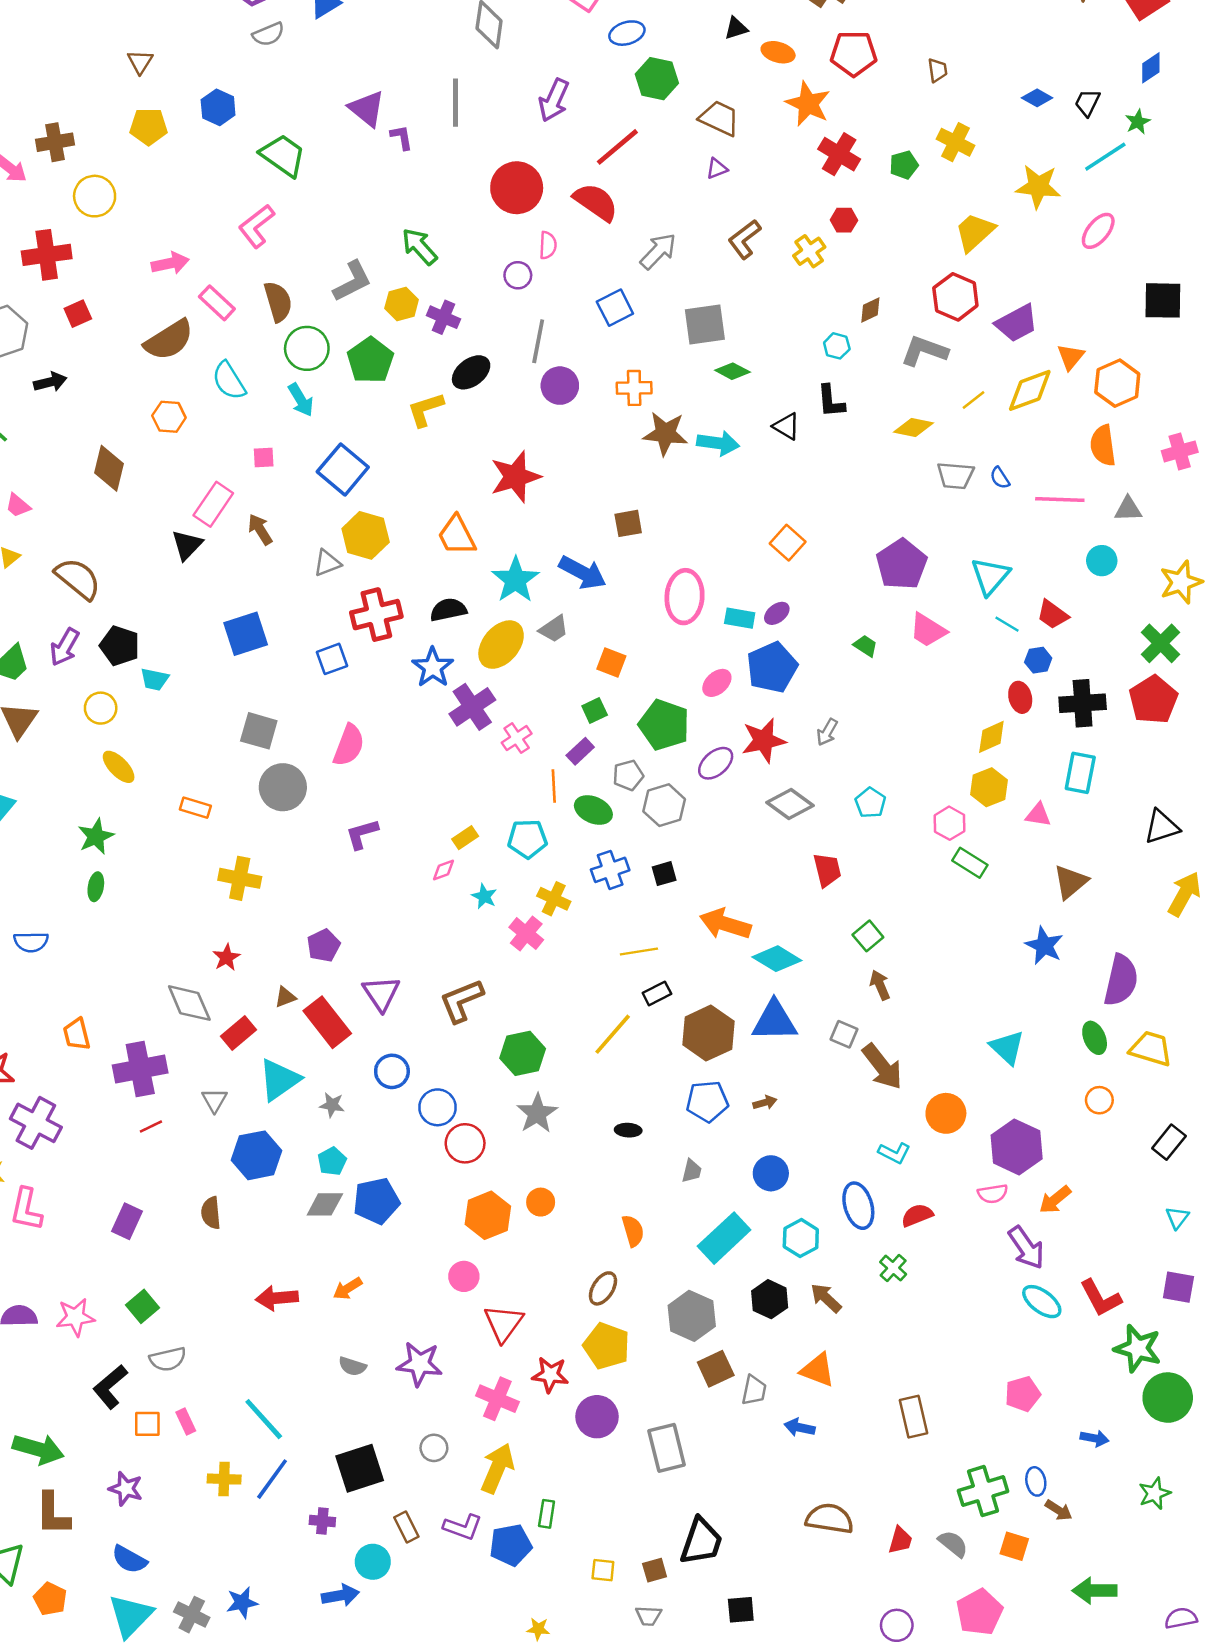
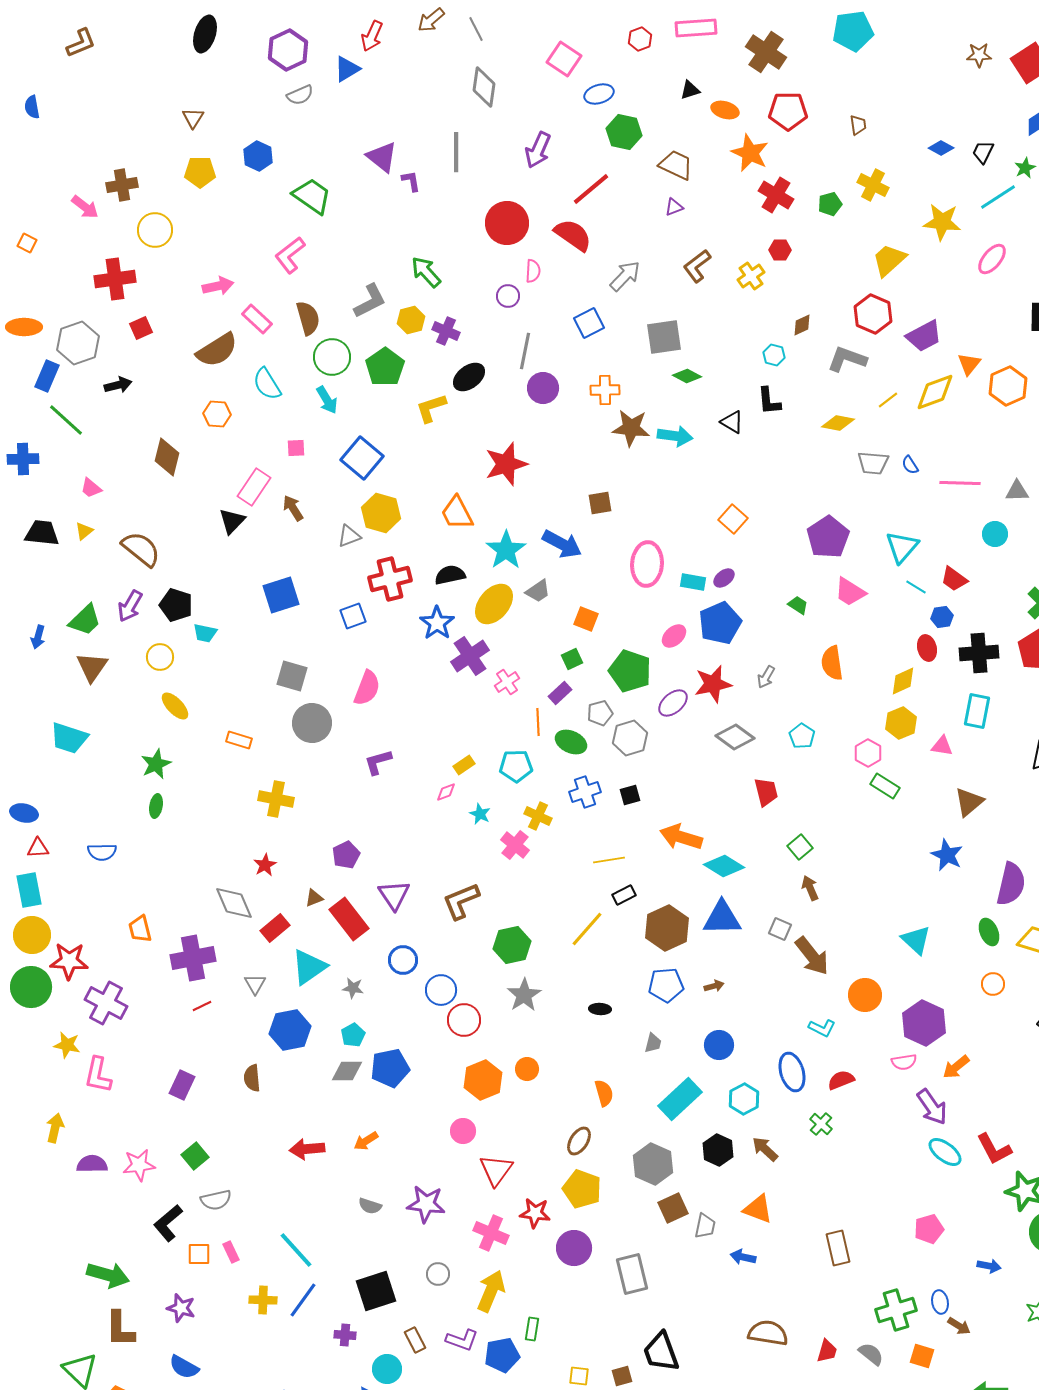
orange semicircle: (1103, 446) -> (832, 663), moved
black trapezoid: (701, 1541) -> (661, 1352), turned 141

